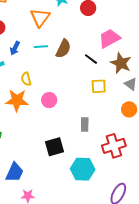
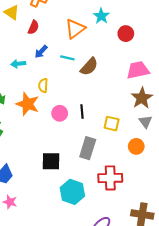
black line: (91, 59) -> (82, 112), moved, turned 32
yellow square: (99, 86) -> (112, 124), moved
gray rectangle: (85, 124) -> (88, 148), size x1.5

